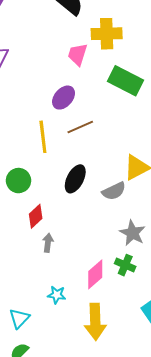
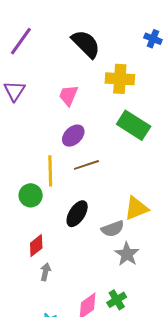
pink trapezoid: (77, 55) -> (68, 95), moved
green circle: (19, 181) -> (31, 195), moved
gray star: (133, 233) -> (127, 254), moved
green cross: (125, 265) -> (117, 300), turned 30

